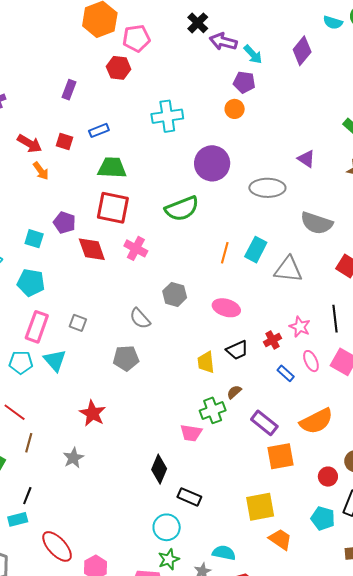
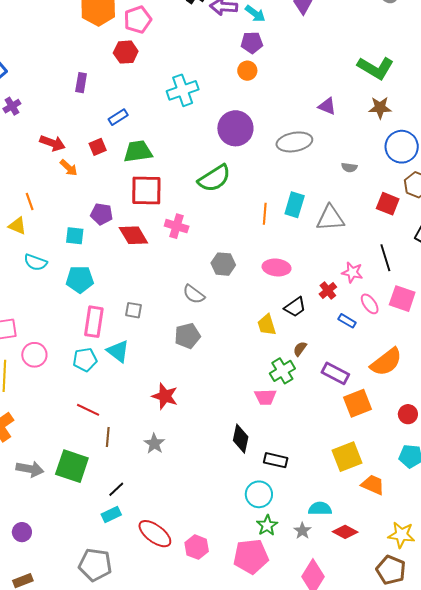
red square: (65, 142) -> (98, 147), moved, turned -30
gray semicircle: (317, 223) -> (349, 167), size x0.5
black line: (27, 496) -> (116, 489), turned 36

